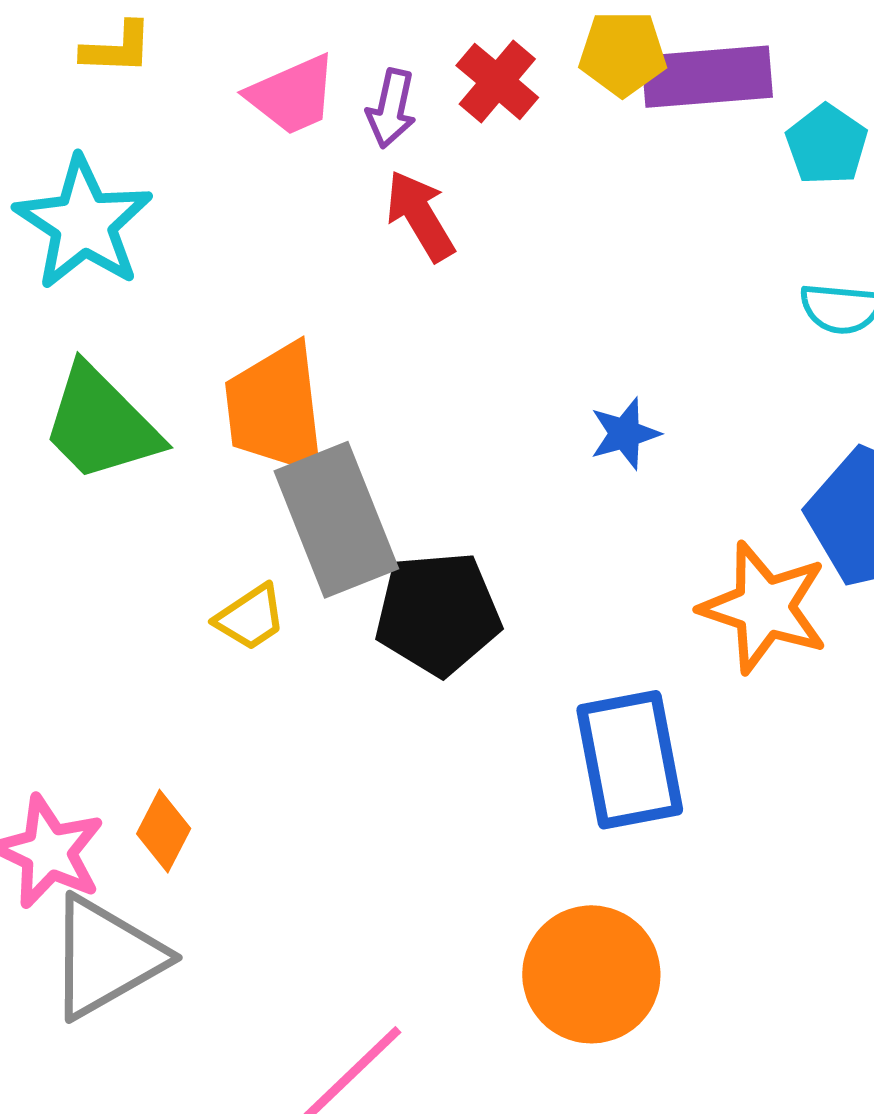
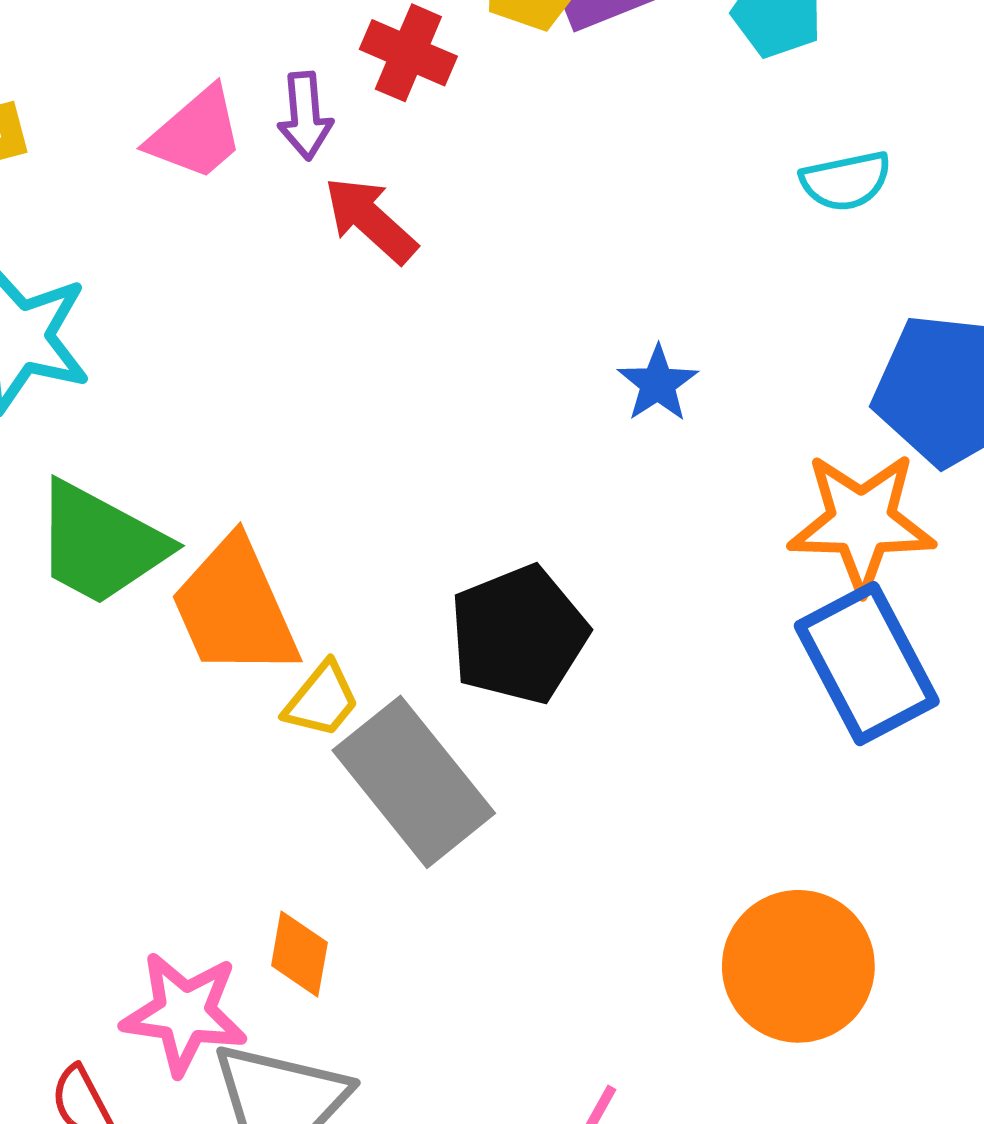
orange trapezoid: (276, 409) -> (235, 608), moved
gray rectangle: (336, 520) -> (414, 782), moved
blue rectangle: (630, 760) -> (867, 664), moved

